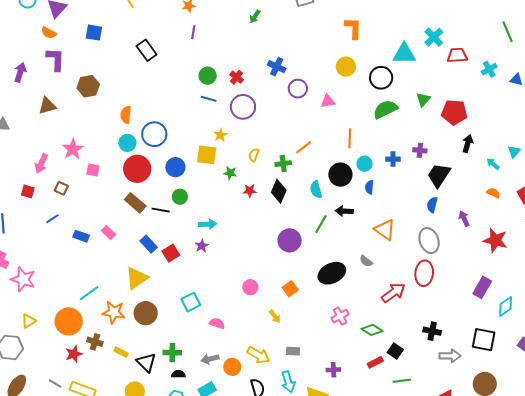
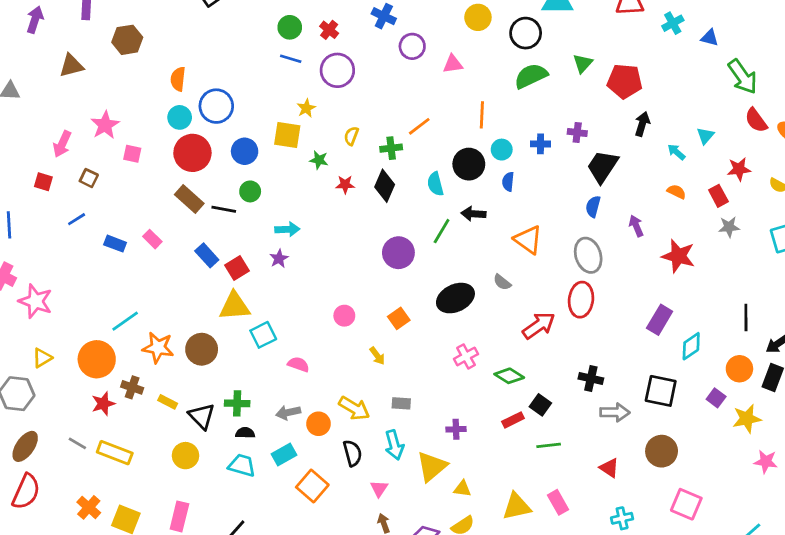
yellow triangle: (137, 278) -> (235, 306), moved, turned 30

